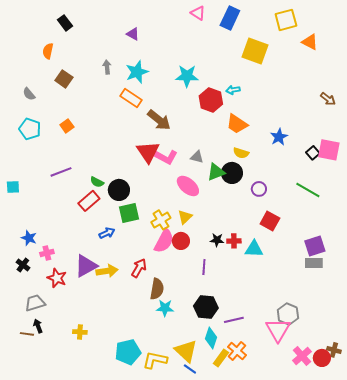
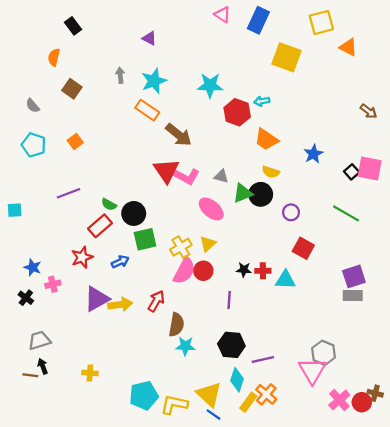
red star: (57, 278) -> (82, 257), moved, turned 30

